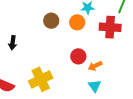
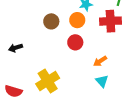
black arrow: (13, 43) -> (16, 48), turned 72
red circle: (78, 56) -> (75, 42), moved

